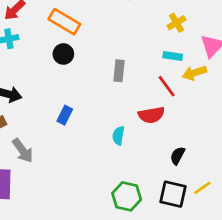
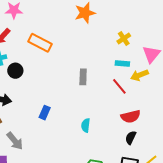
black circle: (63, 54) -> (15, 71), moved
red semicircle: (151, 115) -> (131, 117), moved

